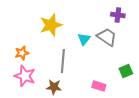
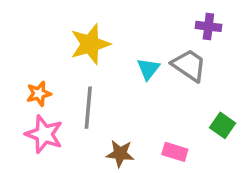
gray line: (63, 61) -> (88, 108), moved
green square: (126, 71) -> (223, 125), turned -32
brown star: (54, 87) -> (120, 154), moved

